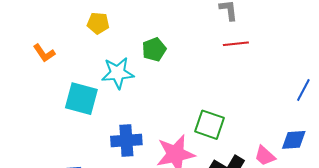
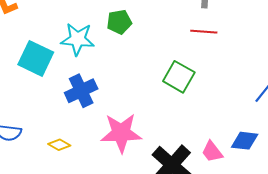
green square: (209, 125) -> (179, 77), moved
blue cross: (126, 141) -> (81, 91), moved, turned -32

